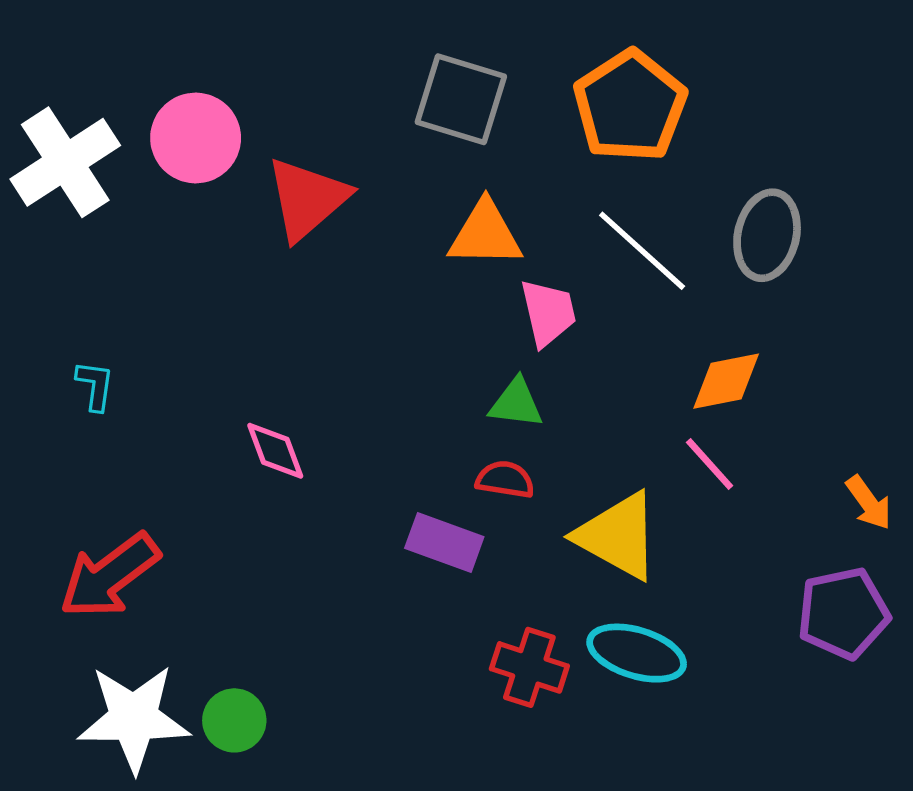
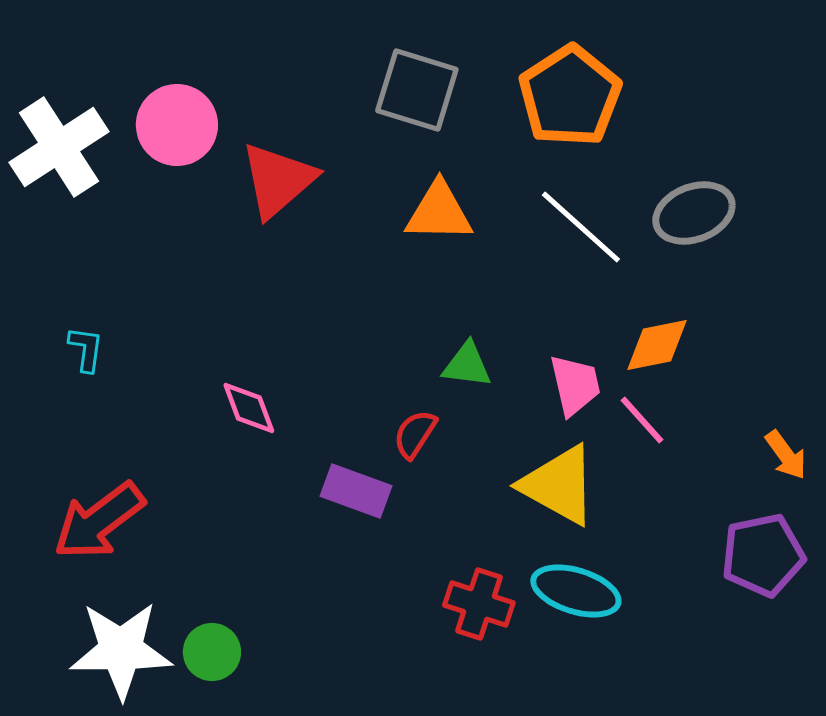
gray ellipse: (767, 235) -> (694, 213), turned 56
pink trapezoid: (548, 313) -> (575, 385), moved
red semicircle: (505, 479) -> (415, 434), moved, turned -66
purple rectangle: (444, 542) -> (356, 491), moved

